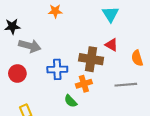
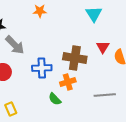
red triangle: (112, 45) -> (103, 47), moved, turned 32
gray arrow: (30, 46) -> (15, 45), turned 30
gray line: (126, 85) -> (105, 95), moved

